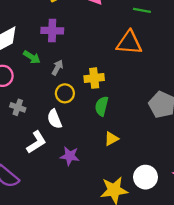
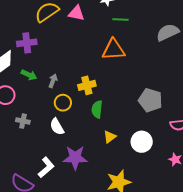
purple cross: (52, 31) -> (27, 43), moved
white L-shape: (36, 142) -> (46, 167), moved
purple star: (70, 156) -> (75, 158), size x1.4
white circle: (146, 177) -> (142, 142), moved

